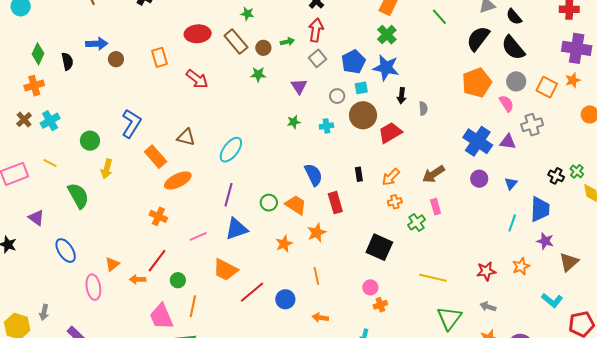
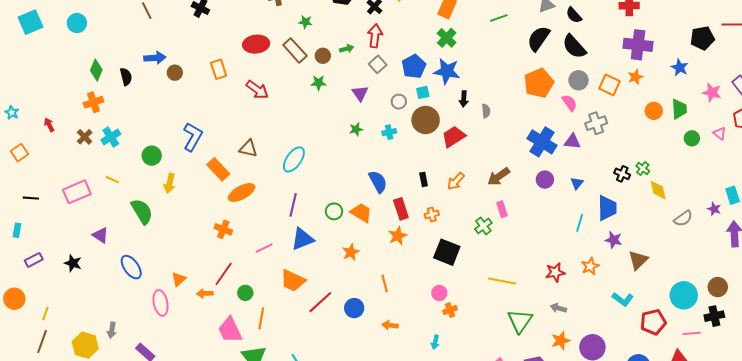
green line: (439, 17) -> (499, 18), turned -66
orange cross: (395, 202) -> (432, 215), moved
orange star: (317, 233) -> (398, 236), moved

